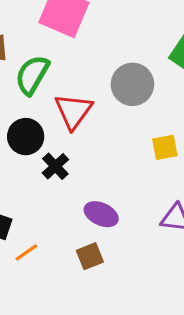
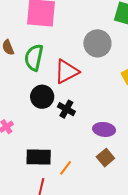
red triangle: (73, 111) -> (67, 72), turned 44

